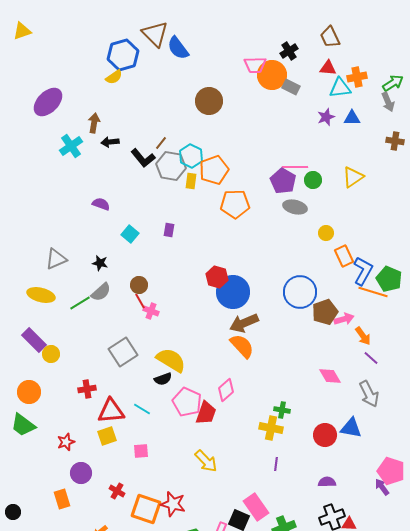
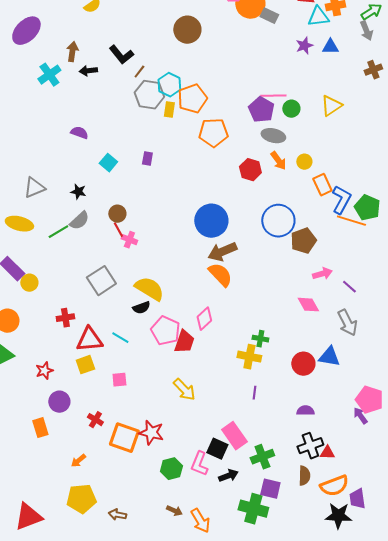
brown cross: (395, 141) -> (373, 70), turned -30
black L-shape: (143, 158) -> (121, 55), moved
red hexagon: (217, 277) -> (250, 170), moved
pink arrow: (344, 319) -> (322, 274), moved
orange arrow: (363, 336) -> (278, 161), moved

